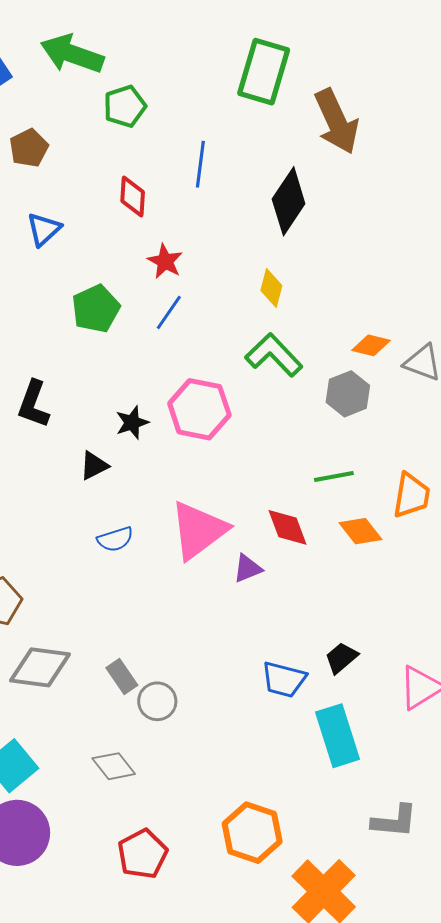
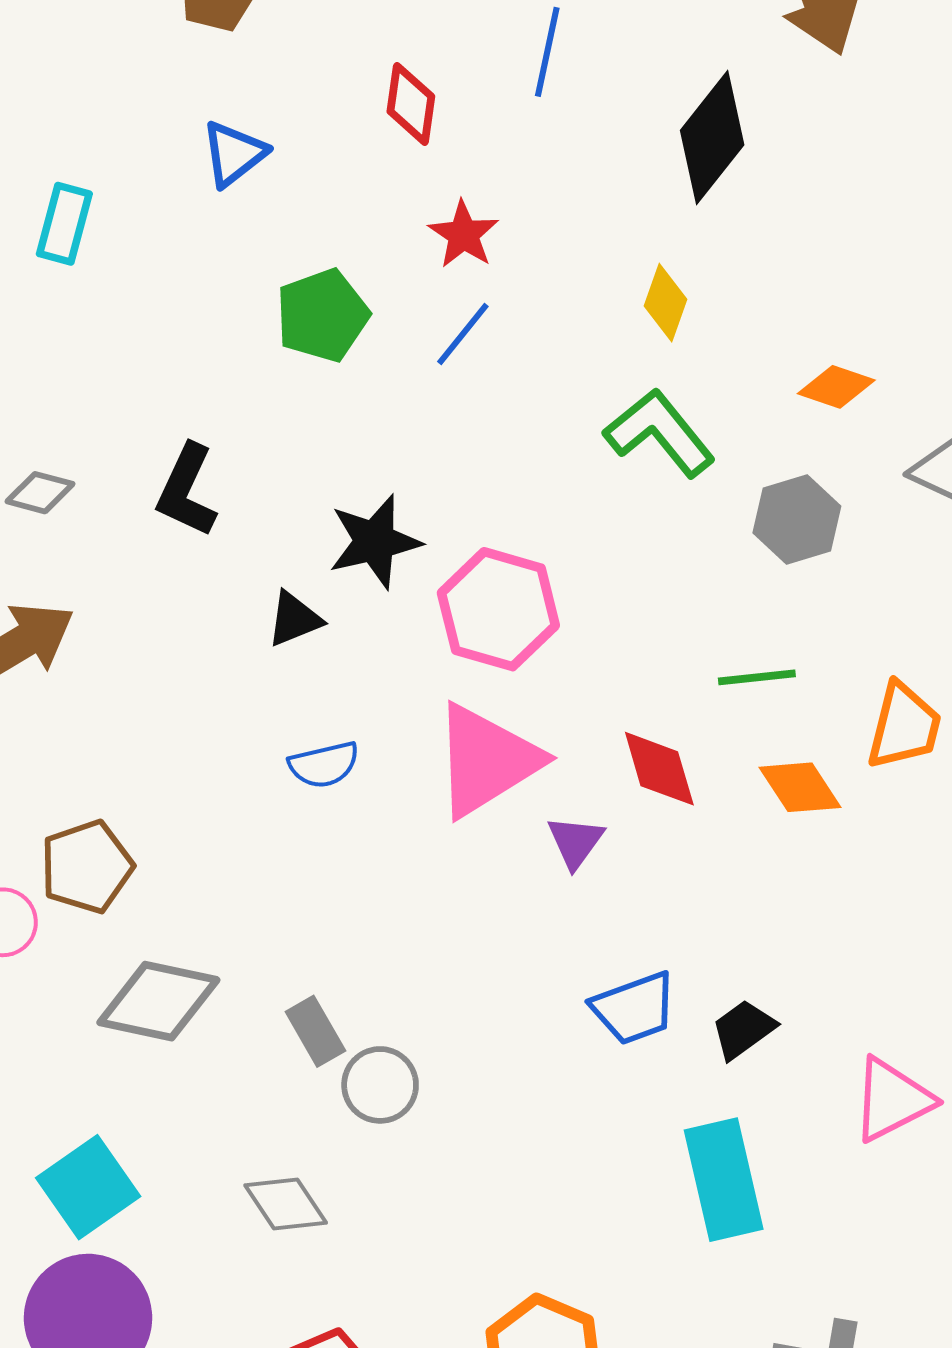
orange diamond: (371, 345) -> (836, 387), moved
pink hexagon: (199, 409) -> (498, 609), moved
black star: (132, 423) -> (375, 542), size x1.4
purple triangle: (248, 568) -> (576, 842), turned -36
blue trapezoid: (284, 679) -> (634, 1008), moved, turned -39

